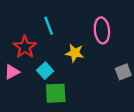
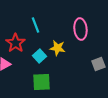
cyan square: (45, 71) -> (39, 56), moved

